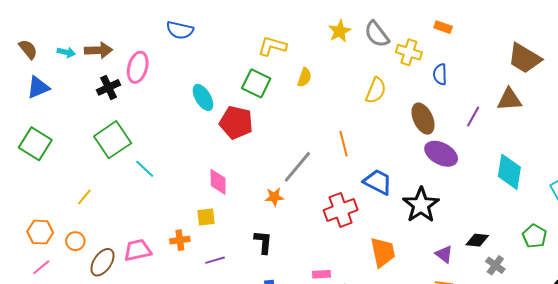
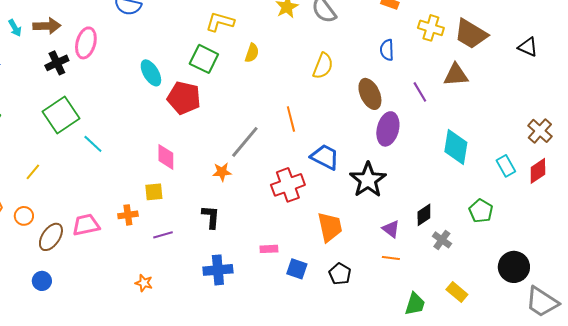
cyan arrow: (66, 52) -> (15, 28), turned 48
yellow cross: (409, 52) -> (431, 28), moved
purple line: (473, 117) -> (420, 92), turned -60
purple ellipse: (441, 154) -> (388, 129), turned 76
black diamond: (477, 240) -> (424, 215), turned -40

